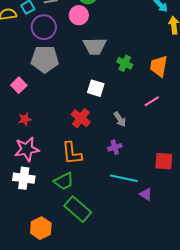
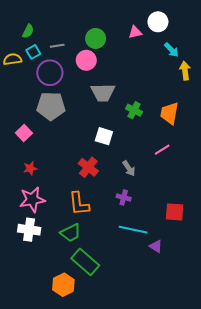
purple cross: (115, 147) -> (124, 197), turned 32
orange hexagon: (41, 228) -> (63, 285), moved

